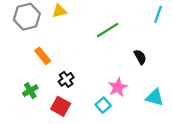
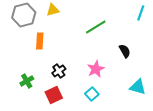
orange rectangle: (43, 56) -> (40, 41), moved, turned 42
pink star: (118, 87) -> (96, 69), moved
red square: (61, 106) -> (54, 95), turned 36

